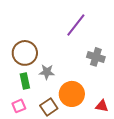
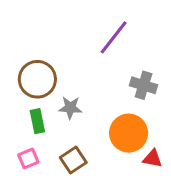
orange circle: (72, 94) -> (129, 133), moved

